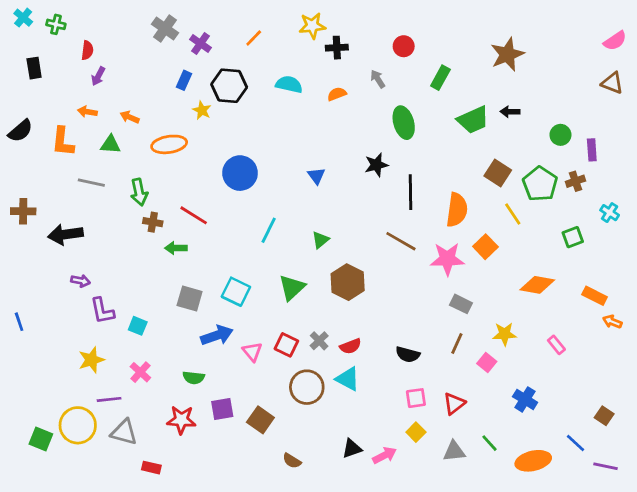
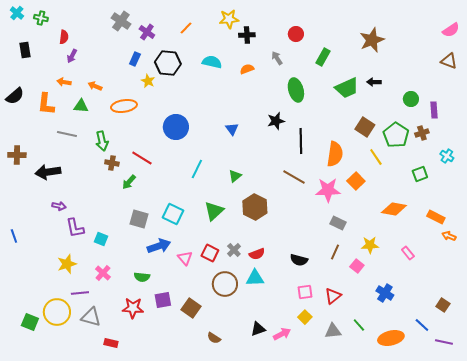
green arrow: (176, 248) -> (129, 182), turned -49
cyan triangle: (348, 379) -> (255, 278), turned -30

